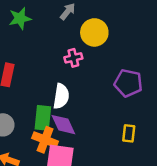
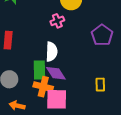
purple pentagon: (128, 83) -> (102, 35), turned 30
yellow rectangle: (129, 133) -> (100, 85), moved

